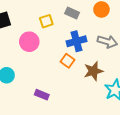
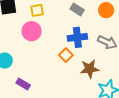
yellow square: (46, 21) -> (37, 10), moved
purple rectangle: (42, 95) -> (23, 84), moved

